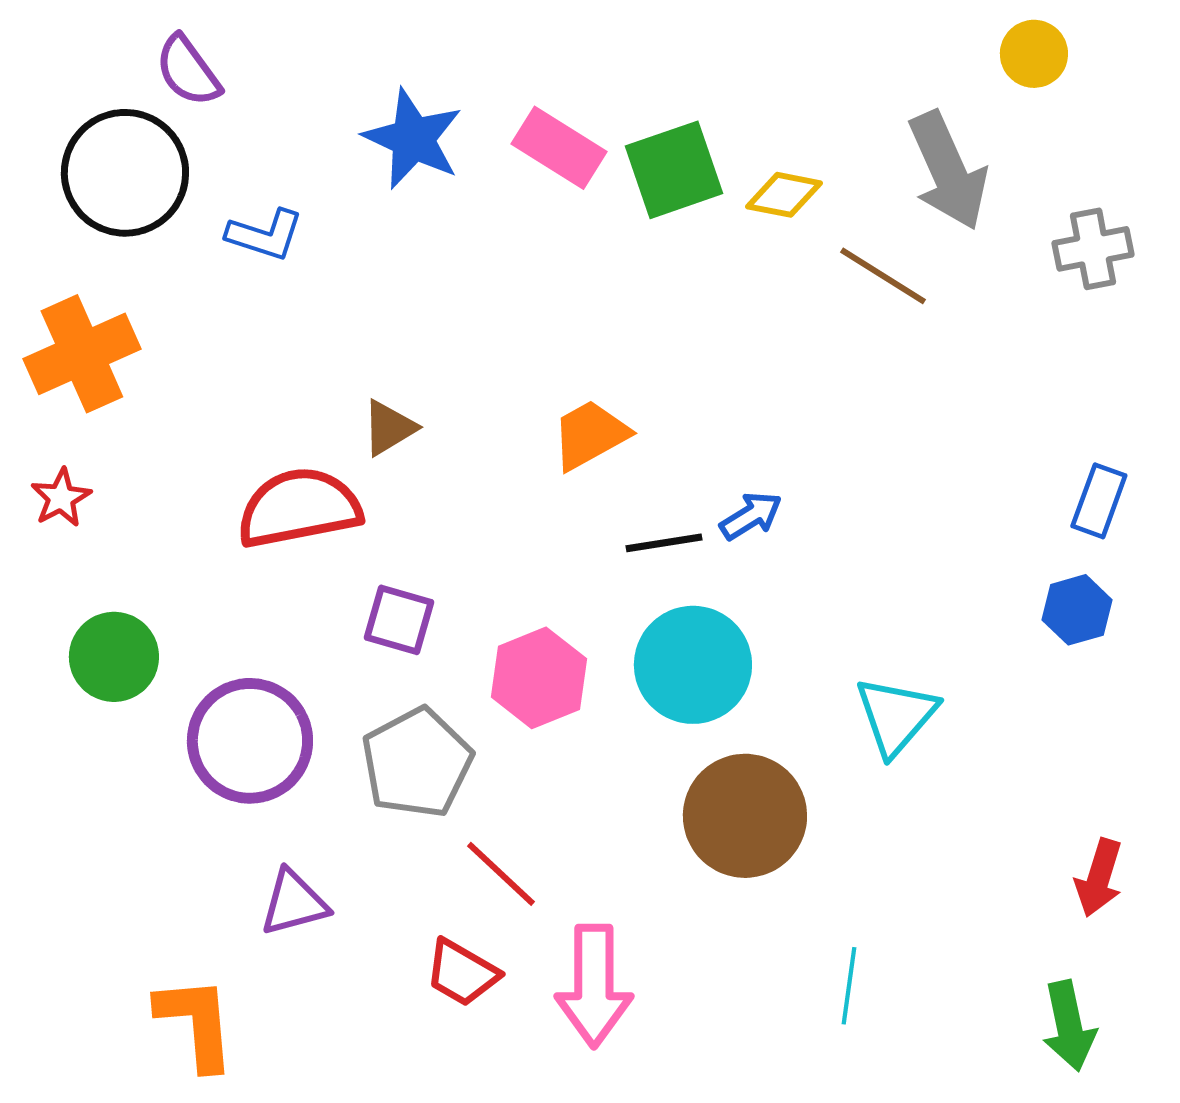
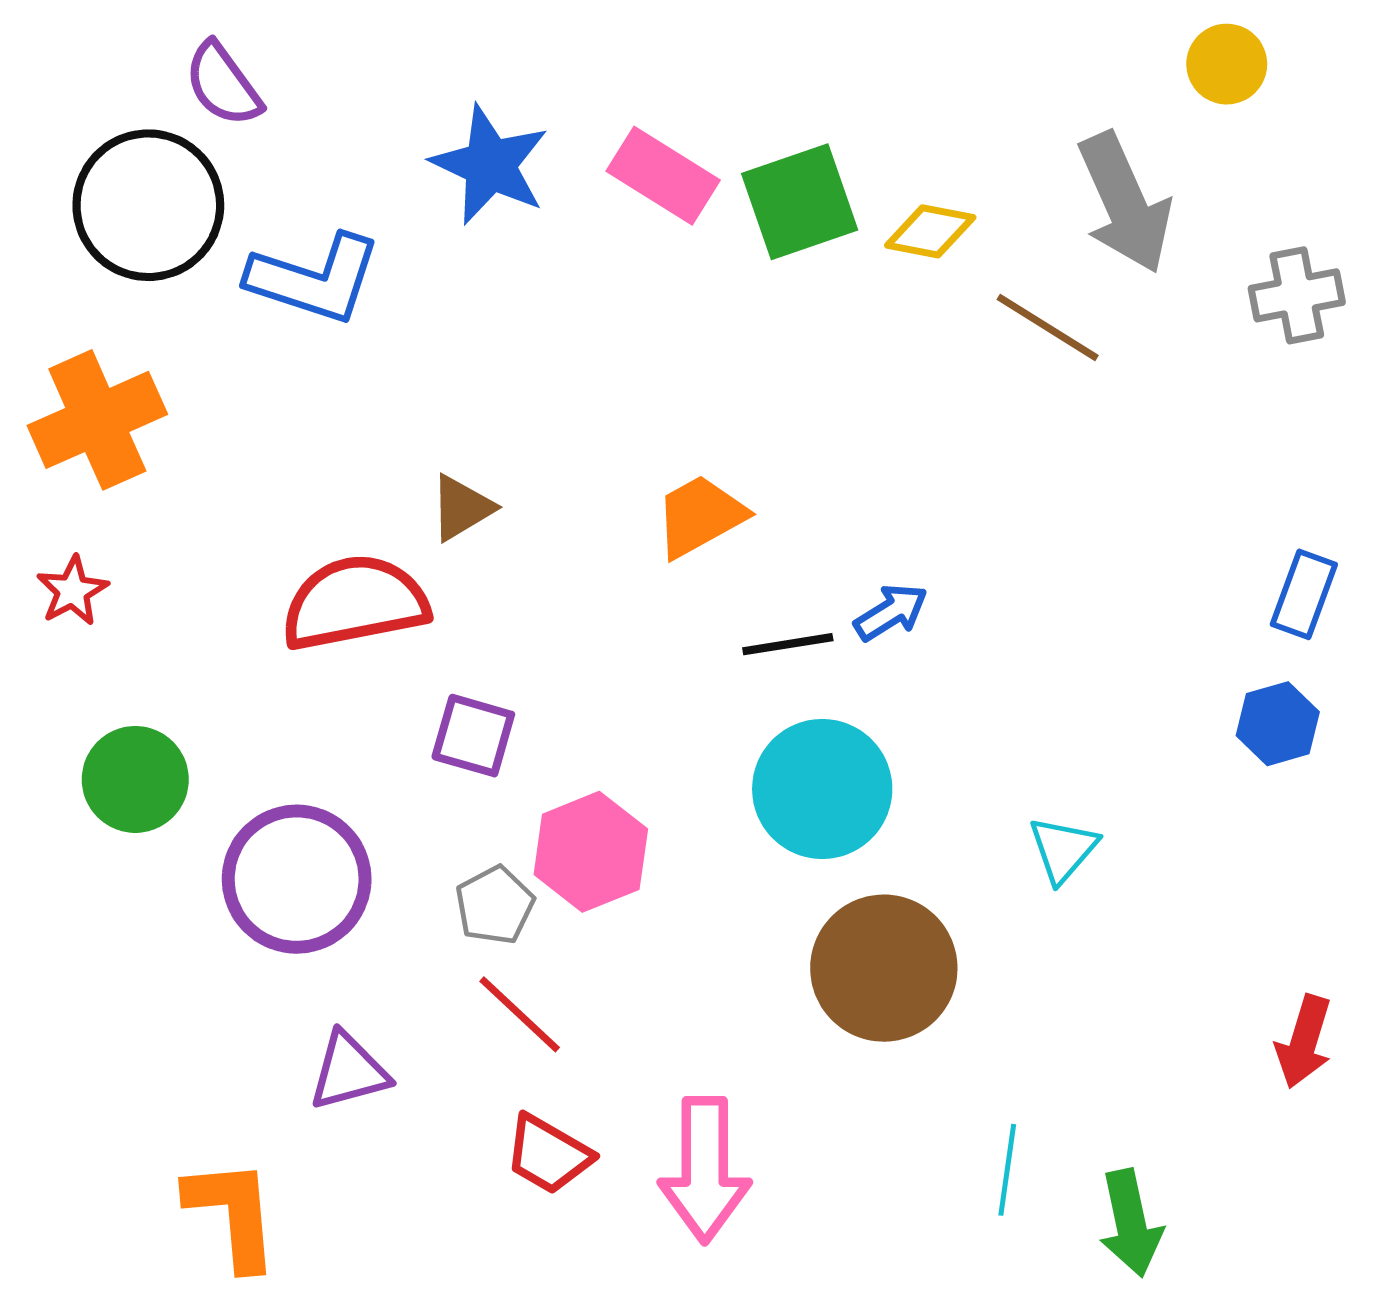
blue L-shape: (265, 235) -> (314, 279), size x1.5
pink hexagon: (539, 678) -> (591, 852), moved
cyan triangle: (896, 716) -> (1063, 849), size x0.7
gray pentagon: (417, 763) -> (495, 905), size x0.6
red line: (501, 874) -> (520, 1014), moved
green arrow: (1069, 1026) -> (1131, 1223), moved

